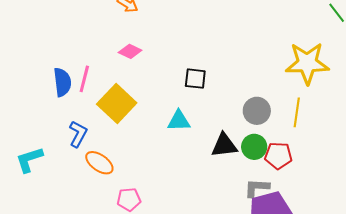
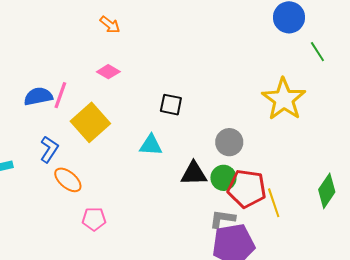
yellow star: (307, 63) -> (284, 99), turned 30
blue semicircle: (62, 82) -> (38, 96), turned -100
yellow line: (297, 112) -> (274, 203), moved, turned -32
red pentagon: (278, 156) -> (247, 189), size x1.4

